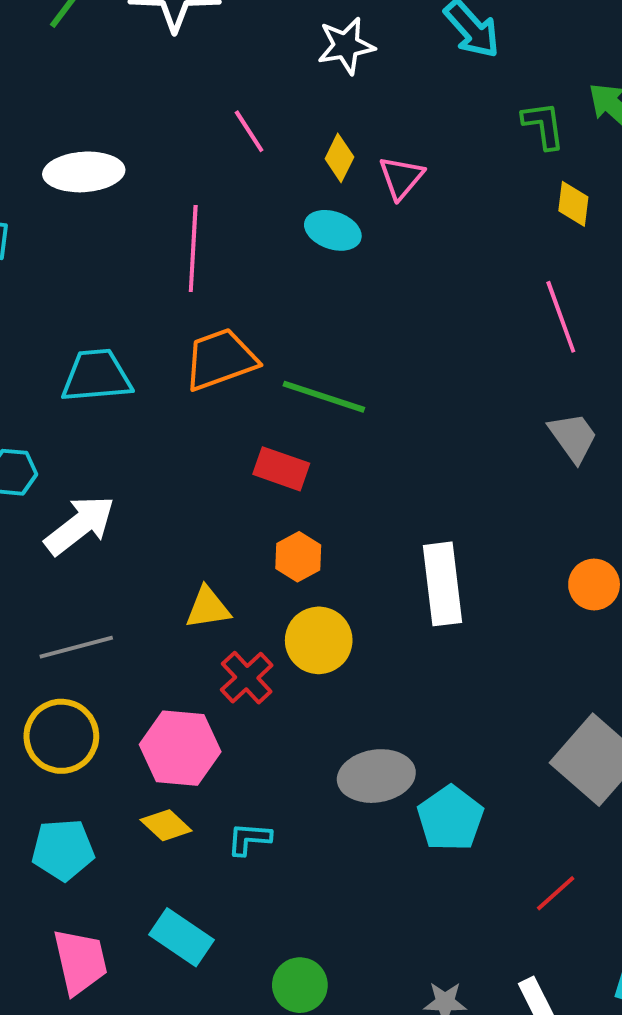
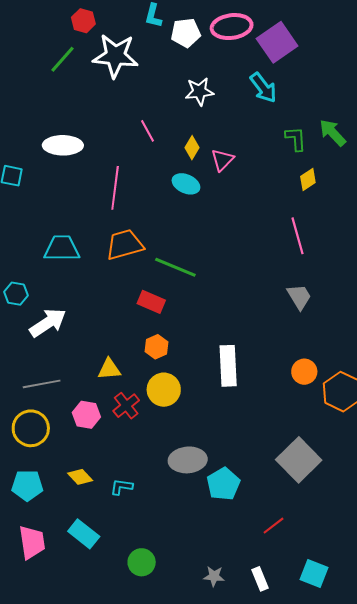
yellow diamond: (573, 204) -> (308, 179), turned 45
pink hexagon: (180, 748) -> (86, 415), moved, size x0.7

